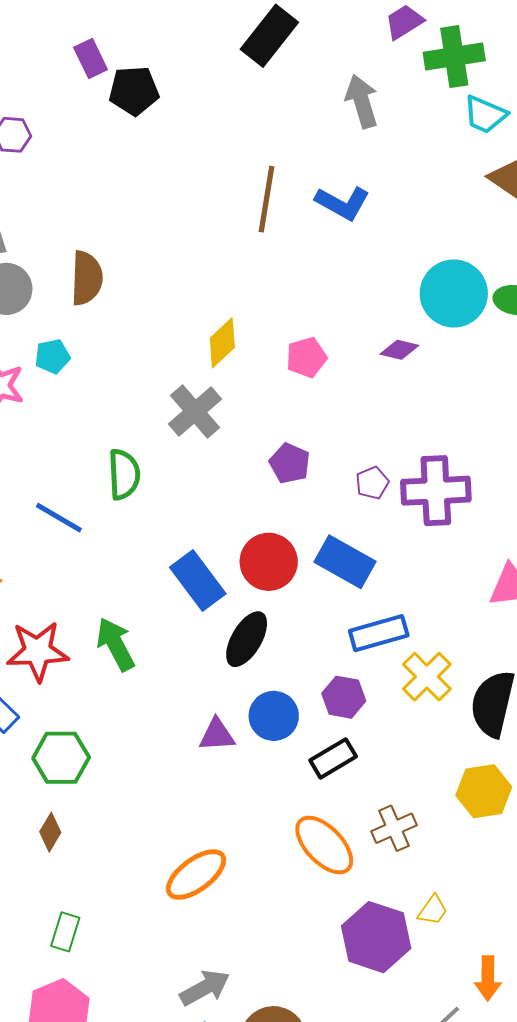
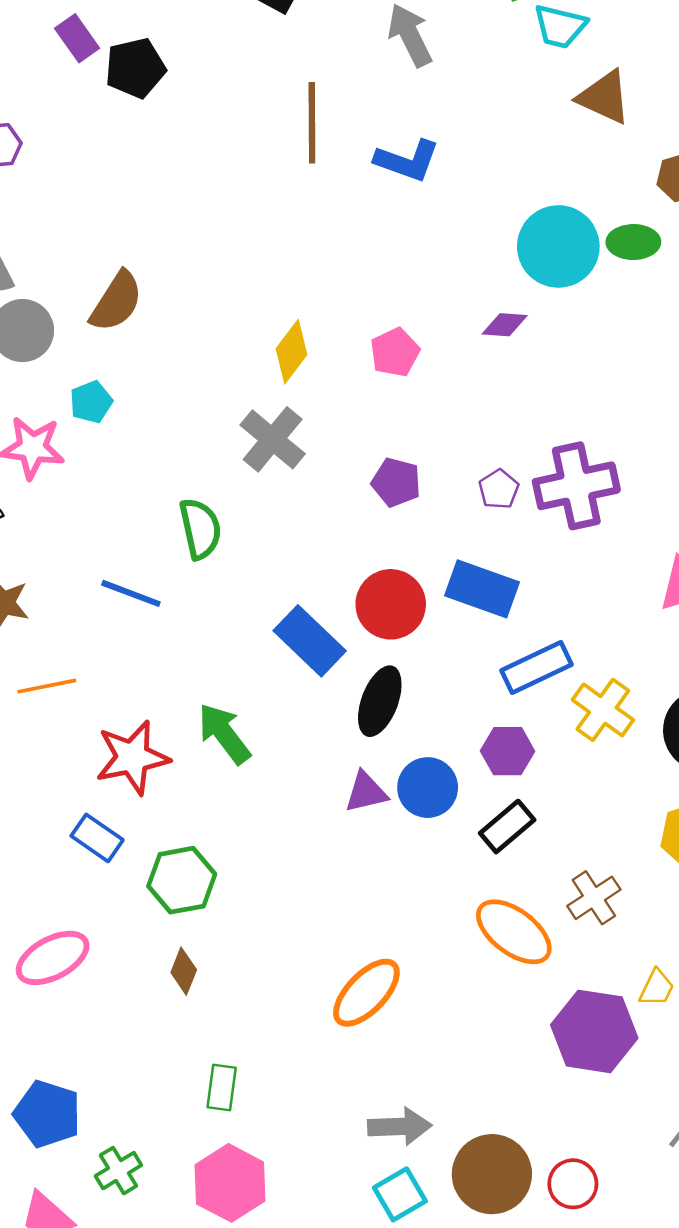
brown line: (267, 199) -> (312, 123), moved
brown semicircle: (87, 278) -> (116, 302), turned 40
purple triangle: (217, 735) -> (366, 792), moved
gray arrow: (205, 988) -> (400, 1126), turned 36

